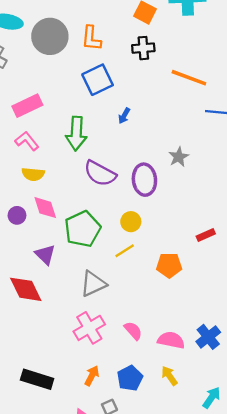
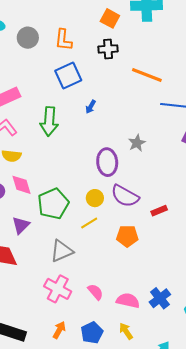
gray circle: (50, 36) -> (28, 38), size x0.7
purple semicircle: (100, 173) -> (125, 196), moved
purple triangle: (45, 255) -> (21, 225), turned 30
pink cross: (89, 328) -> (58, 289), turned -32

